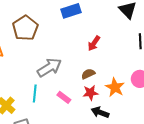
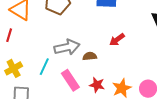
brown semicircle: (88, 74) -> (90, 56), moved
pink rectangle: (64, 97) -> (70, 80), size x1.5

